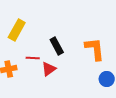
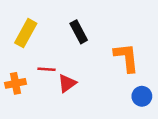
black rectangle: (57, 46) -> (79, 32), moved

